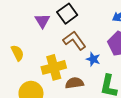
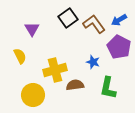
purple triangle: (42, 21) -> (32, 29), moved
brown L-shape: (74, 40) -> (94, 24), moved

